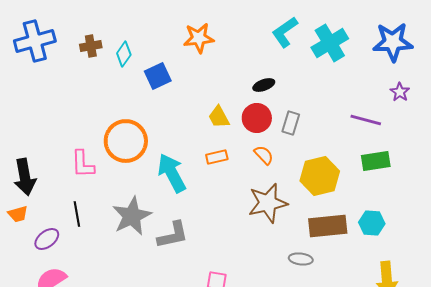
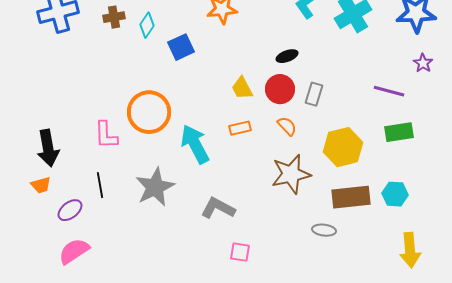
gray L-shape: (173, 235) -> (218, 208), moved, turned -140

